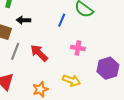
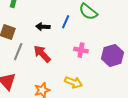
black arrow: (23, 20) -> (43, 27), moved
purple hexagon: (108, 68) -> (113, 55), moved

